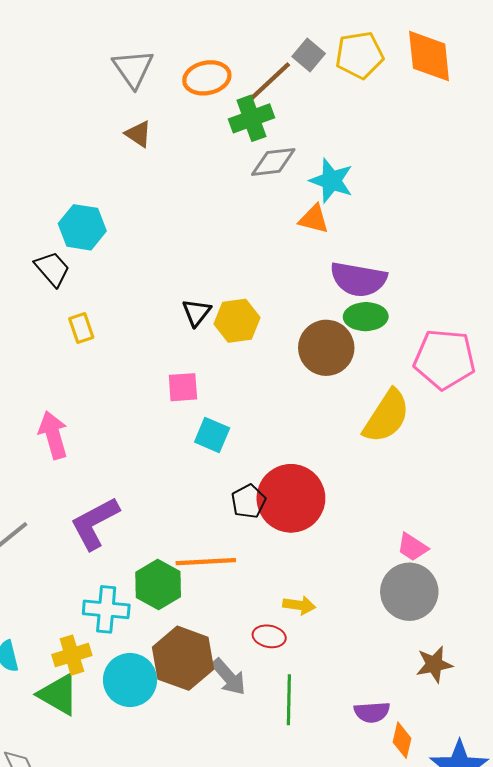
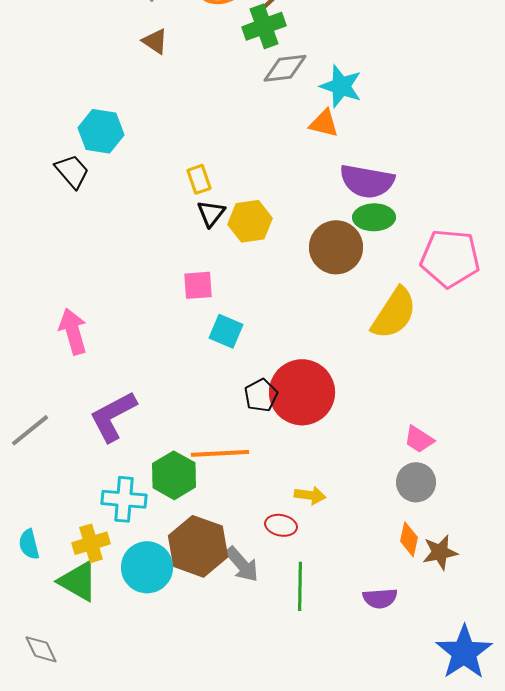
yellow rectangle: (81, 328) -> (199, 179), moved
gray circle: (409, 592) -> (416, 482), size x0.7
orange diamond: (402, 740) -> (409, 539), moved

